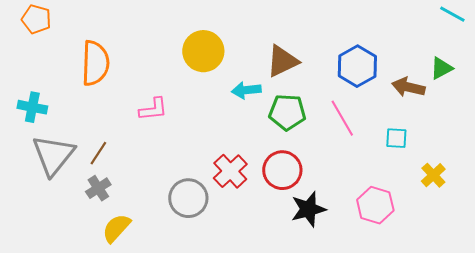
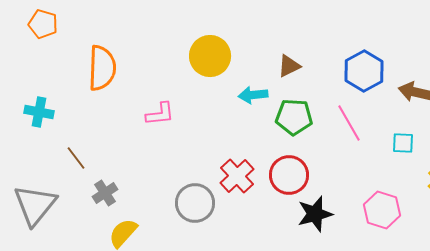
brown triangle: (282, 61) -> (289, 66), size x0.7
brown line: (98, 153) -> (76, 158), moved, turned -70
gray triangle: (53, 155) -> (35, 205), moved

